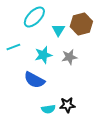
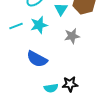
cyan star: (43, 55) -> (39, 25), moved

